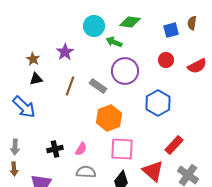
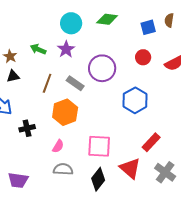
green arrow: (114, 42) -> (38, 49), moved
purple star: (65, 52) -> (66, 49), moved
orange hexagon: (109, 118) -> (65, 112), moved
black cross: (55, 149) -> (27, 128), moved

